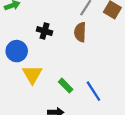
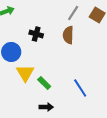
green rectangle: (66, 86) -> (44, 83), moved

